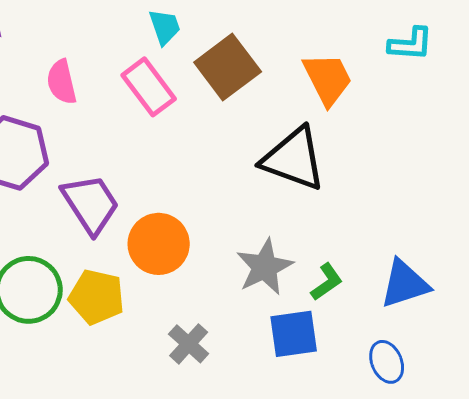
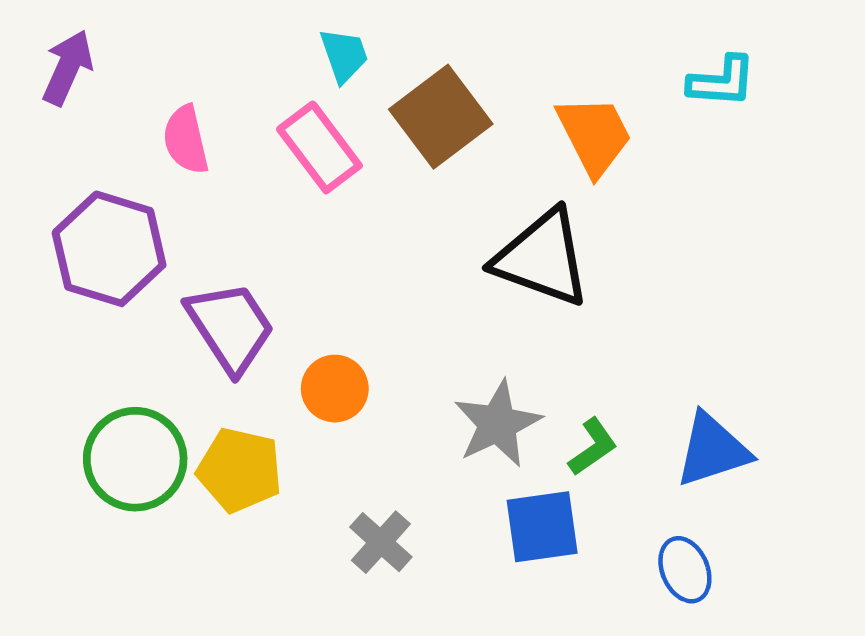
orange circle: (159, 244) -> (335, 389), size x0.7

